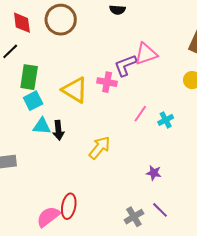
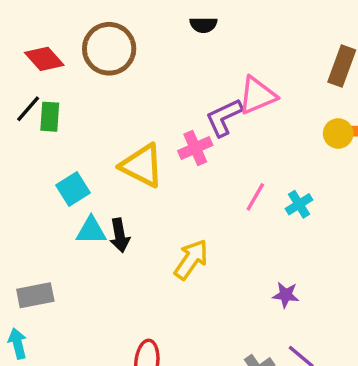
red diamond: (22, 23) -> (44, 59), turned -30
green rectangle: (29, 77) -> (50, 117), moved, size x0.7
pink cross: (107, 82) -> (195, 148), turned -30

